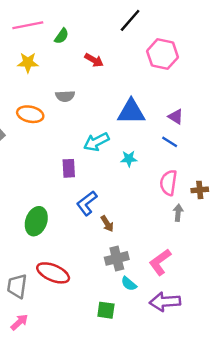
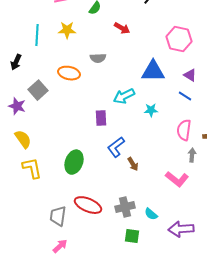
pink hexagon: (162, 54) -> (179, 39), moved
gray cross: (117, 258) -> (125, 207), moved
pink L-shape: (160, 262) -> (177, 179), moved, turned -105

